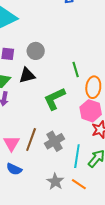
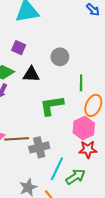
gray circle: (36, 51) -> (60, 57), moved
brown line: (31, 139) -> (17, 139), turned 50

